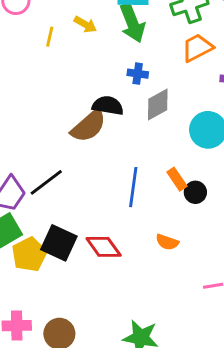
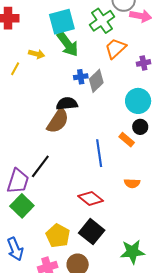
yellow line: (50, 37) -> (15, 69), turned 32
gray diamond: (158, 105) -> (96, 81), moved
black circle: (195, 192) -> (140, 127), moved
black square: (59, 243) -> (92, 232), moved, turned 30
yellow pentagon: (29, 254) -> (58, 236), moved

